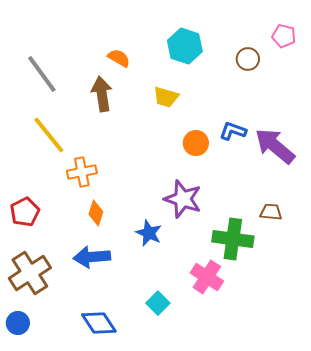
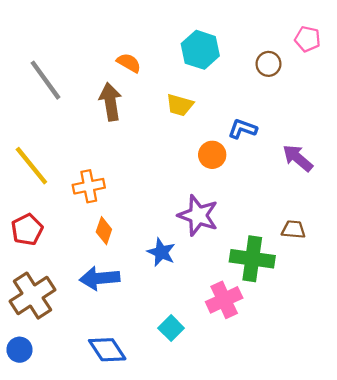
blue L-shape: (233, 131) -> (243, 129), moved
yellow line: (49, 135) -> (31, 166), moved
purple arrow: (275, 146) -> (298, 158), size x0.7
pink cross: (207, 277) -> (224, 300), turned 32

